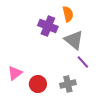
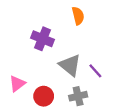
purple cross: (48, 26) -> (42, 39), moved
gray triangle: (74, 40) -> (70, 65), moved

